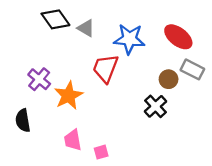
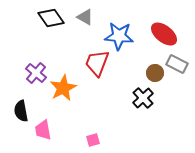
gray triangle: (86, 28) -> (85, 17), moved
pink trapezoid: (73, 140) -> (43, 130), moved

